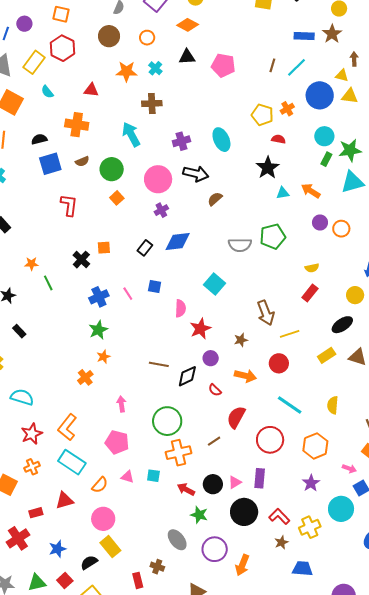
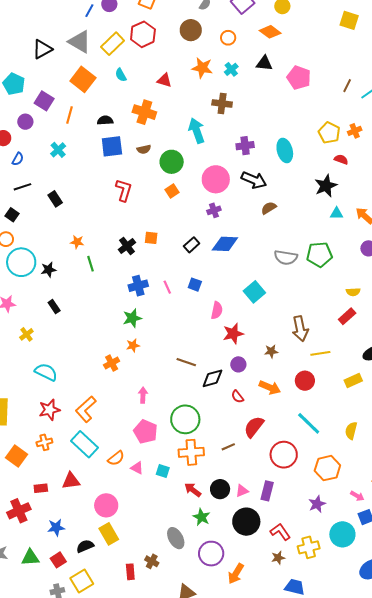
pink pentagon: (117, 442) -> (145, 432), moved
orange semicircle: (100, 485) -> (116, 458), moved

